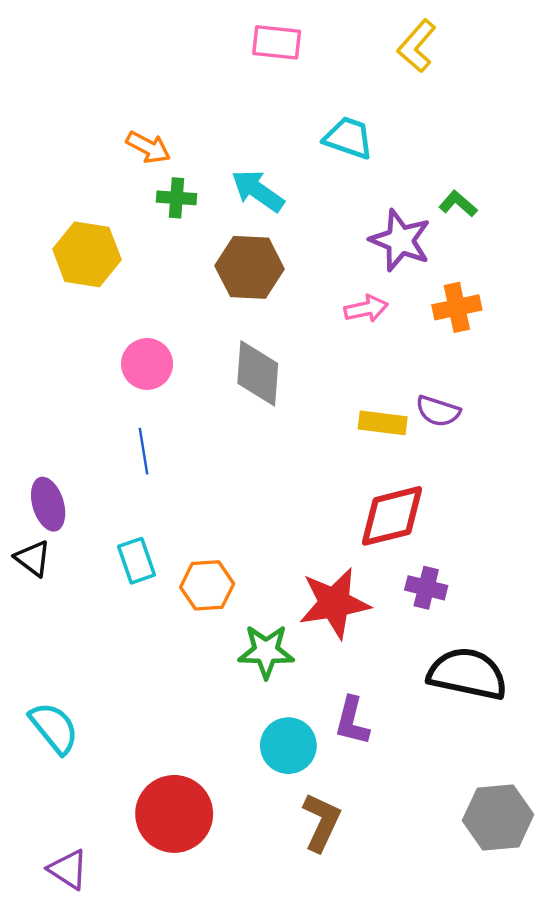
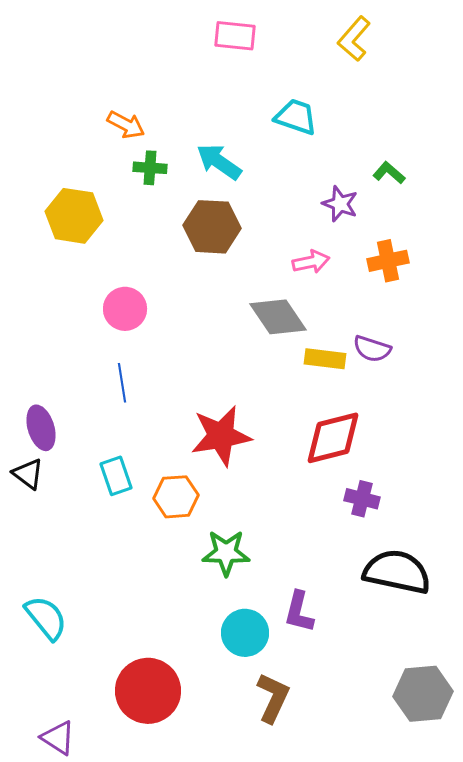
purple star: (400, 240) -> (340, 204), size x0.7
gray diamond: (258, 373) -> (278, 317), moved, turned -38
red star: (334, 603) -> (221, 436), moved

